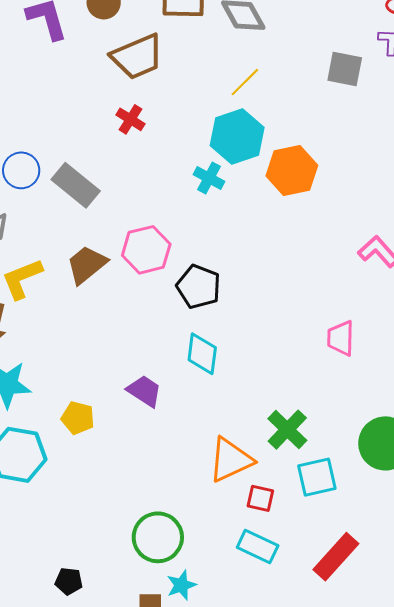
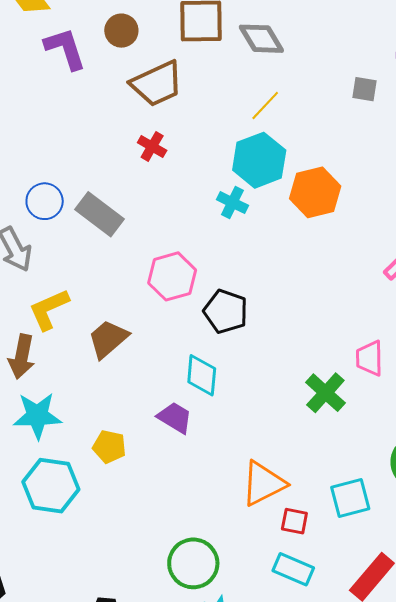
gray square: (345, 69) -> (365, 89), size x0.7
brown trapezoid: (87, 265) -> (108, 339), moved
cyan diamond: (202, 354) -> (202, 375), moved
green cross: (287, 430) -> (325, 393), moved

